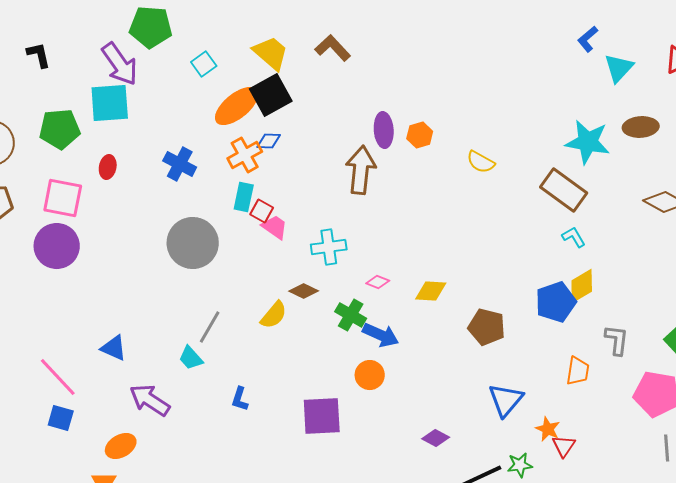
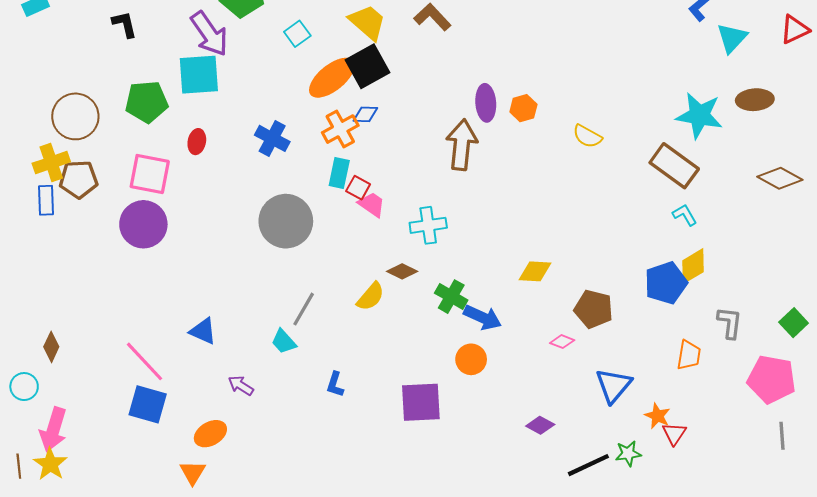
pink diamond: (378, 282) -> (562, 342), moved
purple arrow: (150, 400) -> (241, 386), size x0.6
blue square: (61, 418) -> (148, 404), size x1.4

